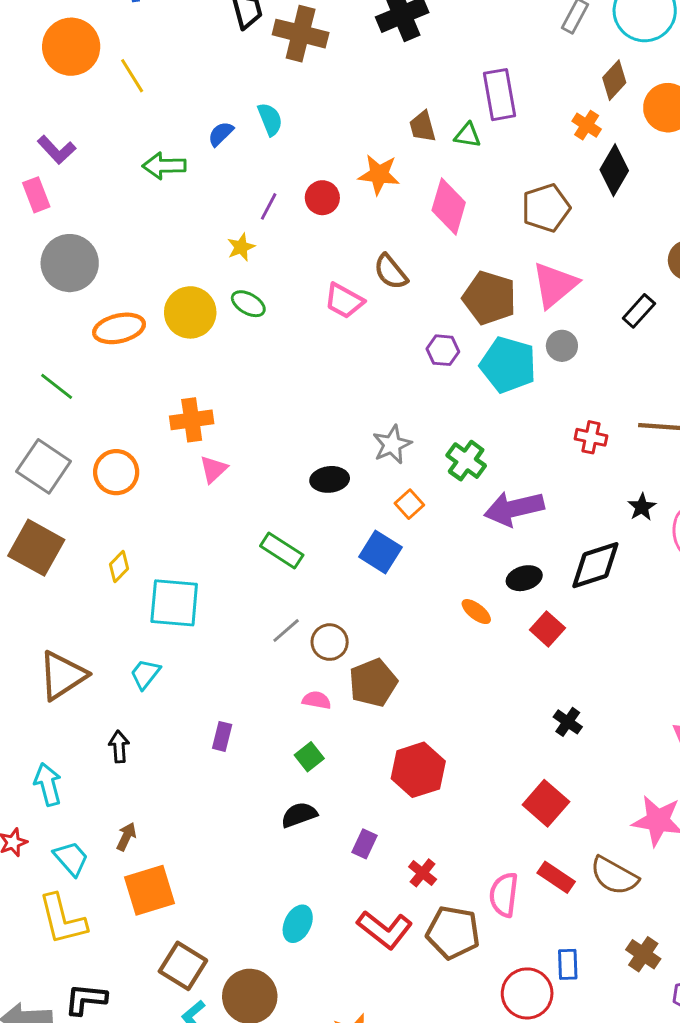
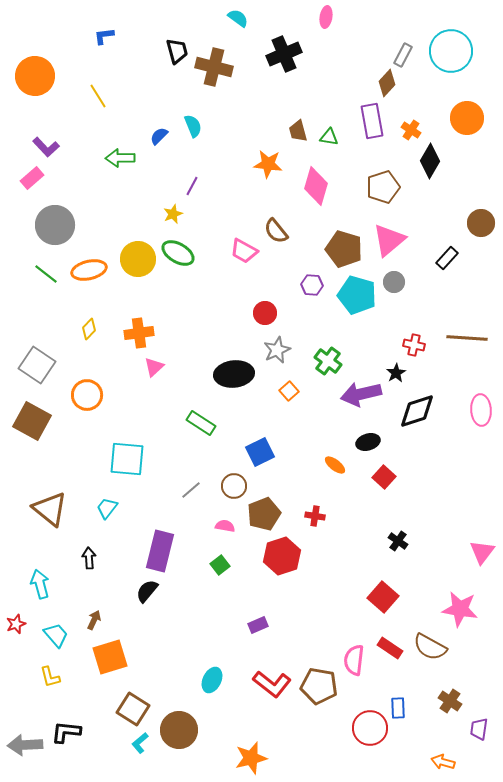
orange circle: (71, 47) -> (35, 76), moved
brown diamond: (614, 80) -> (387, 83), moved
purple rectangle: (499, 95) -> (372, 121), moved
pink rectangle: (36, 195) -> (32, 178), turned 70
red circle: (322, 198) -> (265, 313), moved
green ellipse: (248, 304) -> (178, 253), size x1.4
green line: (57, 386) -> (46, 274), moved
orange circle: (116, 472) -> (87, 395), moved
black ellipse: (330, 479) -> (234, 374), size x1.5
black star: (642, 507) -> (396, 373), moved
blue square: (380, 552) -> (260, 452), moved, turned 32
black diamond: (595, 565) -> (417, 411), moved
yellow diamond: (119, 567) -> (89, 329), moved
gray line: (286, 630) -> (191, 490), moved
brown triangle: (62, 675) -> (50, 509), turned -48
purple rectangle: (222, 736) -> (160, 551), size x2.0
red hexagon: (418, 770) -> (282, 556), moved
black semicircle: (299, 815) -> (147, 591), moved, turned -30
purple rectangle: (364, 844) -> (258, 625), turned 42
red cross: (423, 873) -> (315, 516), moved, turned -30
yellow L-shape: (62, 919) -> (50, 677), size x0.6

